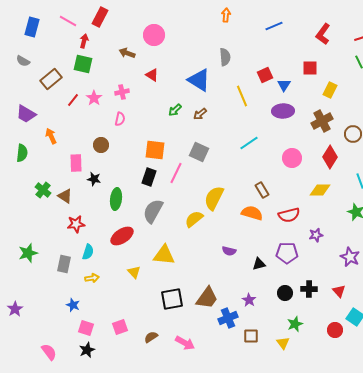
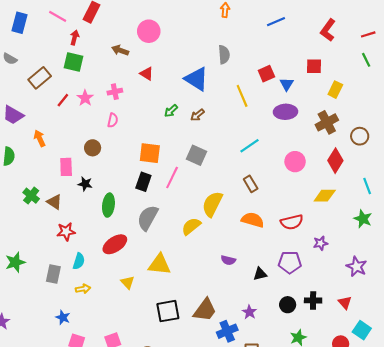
brown rectangle: (262, 190) -> (251, 184), moved

